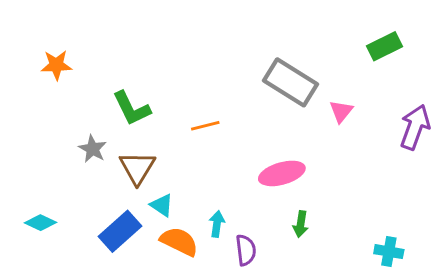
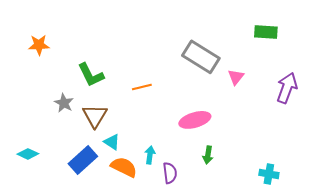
green rectangle: (384, 46) -> (266, 32), turned 30

